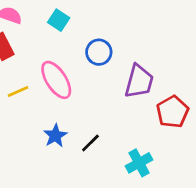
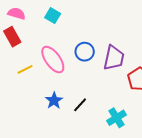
blue circle: (99, 52) -> (85, 52), moved

